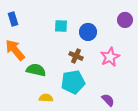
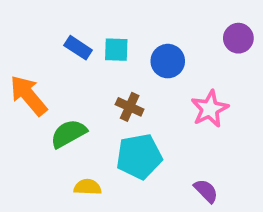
blue rectangle: (13, 19) -> (78, 48), moved, turned -40
brown cross: (76, 56) -> (130, 107), moved
green semicircle: (36, 70) -> (69, 134), turned -42

